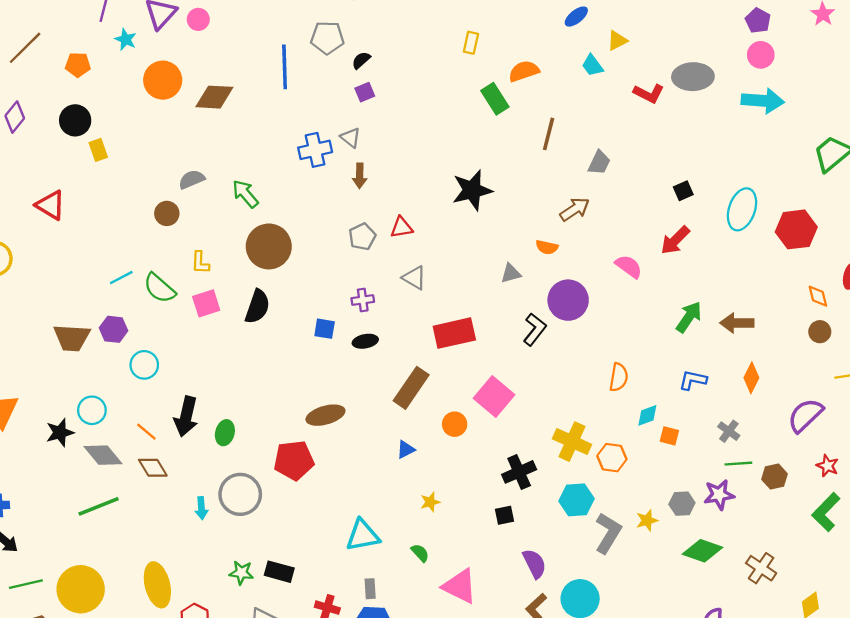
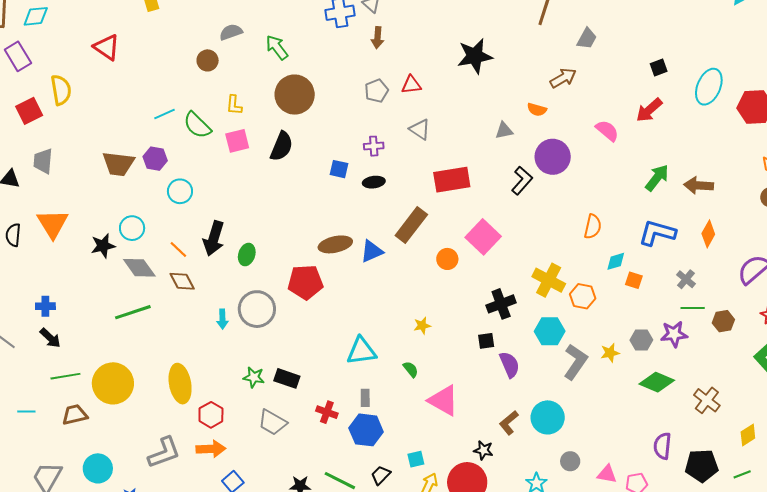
blue L-shape: (693, 380) -> (657, 233), size x1.5
blue triangle: (406, 450) -> (372, 251), moved, size x1.4
purple semicircle: (534, 564) -> (510, 365), moved

